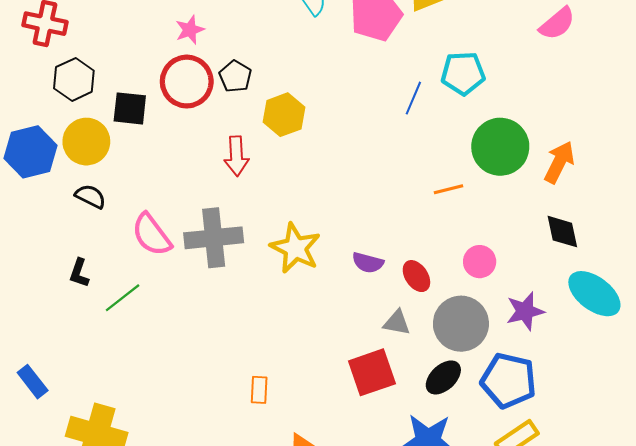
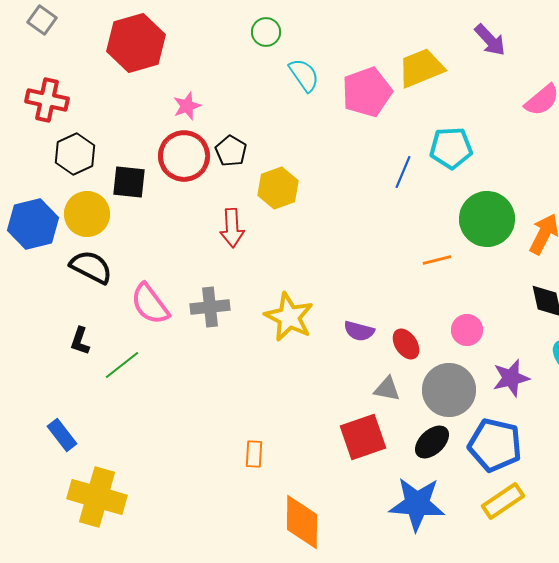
black semicircle: (90, 196) -> (91, 267), size x1.4
gray cross: (214, 238) -> (210, 307), size x0.7
blue rectangle: (33, 382) -> (62, 435), moved

